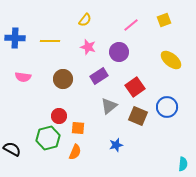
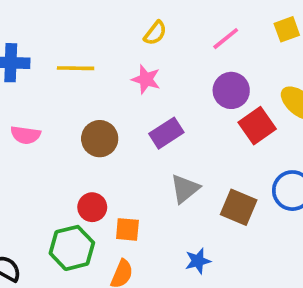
yellow semicircle: (85, 20) -> (155, 33), moved
purple circle: (119, 52) -> (231, 90), moved
red square: (135, 87) -> (257, 126), moved

